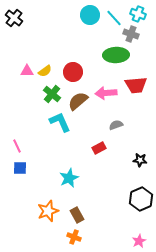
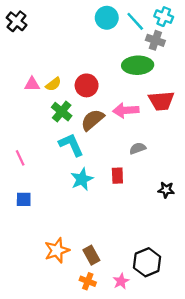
pink line: (17, 146) -> (20, 158), moved
red rectangle: (99, 148) -> (117, 176), turned -64
cyan star: (69, 178) -> (82, 179), moved
black hexagon: (141, 199) -> (147, 262), moved
pink star: (139, 241) -> (121, 281), moved

